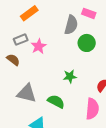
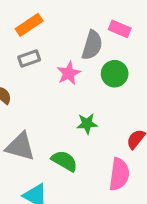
gray rectangle: (21, 40) -> (29, 59), moved
pink star: (39, 46) -> (69, 73), moved

